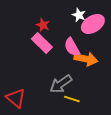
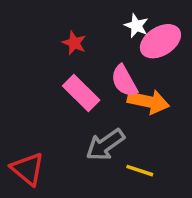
pink rectangle: (42, 43) -> (81, 93), moved
yellow line: (72, 99) -> (140, 171), moved

